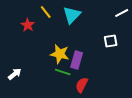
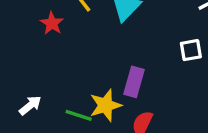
yellow star: (60, 54) -> (105, 105), moved, turned -30
green line: (63, 72) -> (79, 115), moved

